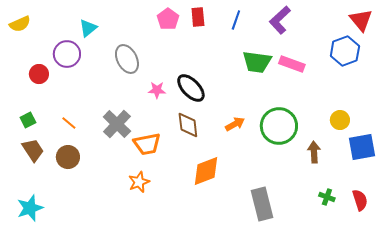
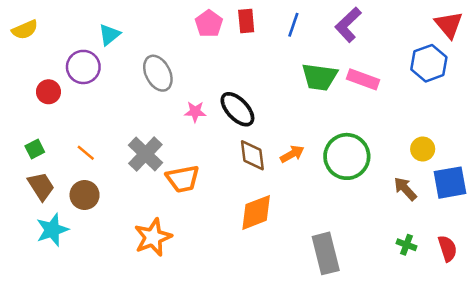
brown diamond: (188, 125) -> (252, 155), moved
brown arrow: (314, 152) -> (405, 189), moved, turned -40
orange star: (139, 182) -> (153, 237), moved, size x1.4
cyan star: (30, 208) -> (52, 230), moved

